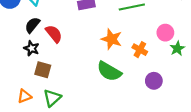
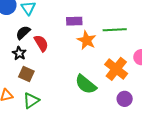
orange star: (112, 39) -> (87, 40), moved
orange cross: (140, 50) -> (116, 69), size x1.6

